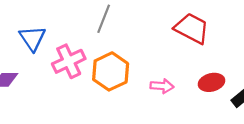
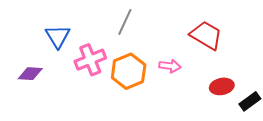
pink arrow: (162, 86) -> (170, 66), moved

